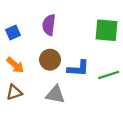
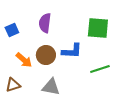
orange arrow: (15, 65) -> (24, 60), moved
blue L-shape: (78, 68) -> (72, 51), moved

